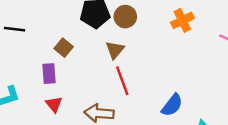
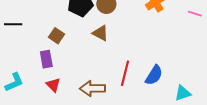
brown triangle: (115, 50) -> (100, 33), turned -36
red line: (122, 81) -> (125, 73), moved, turned 40

